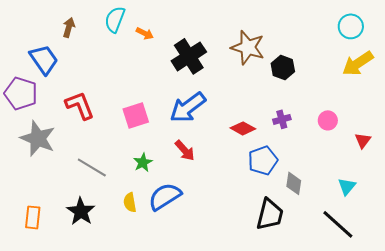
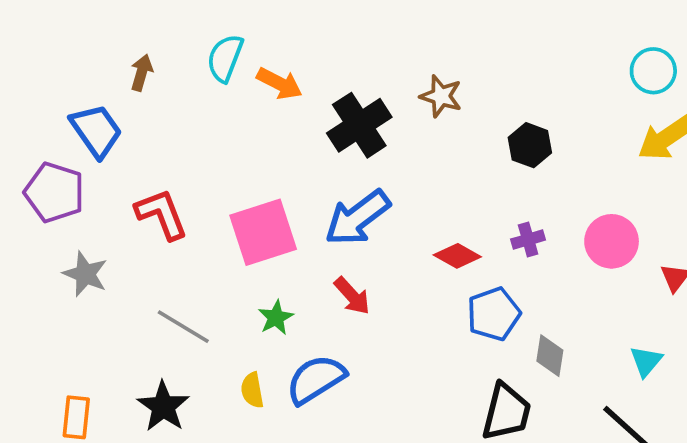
orange arrow: (145, 33) -> (279, 83), size x1.4
brown star: (248, 47) -> (441, 96), moved, size x0.7
pink square: (136, 115) -> (263, 232), size x1.4
pink circle: (328, 120) -> (612, 241), size x1.5
gray star: (38, 138) -> (85, 274), size x0.7

